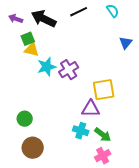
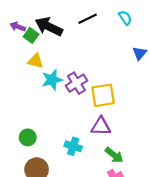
green square: (28, 39) -> (31, 35), moved, turned -32
yellow square: (104, 90) -> (103, 95), moved
cyan cross: (81, 131) -> (73, 146), moved

